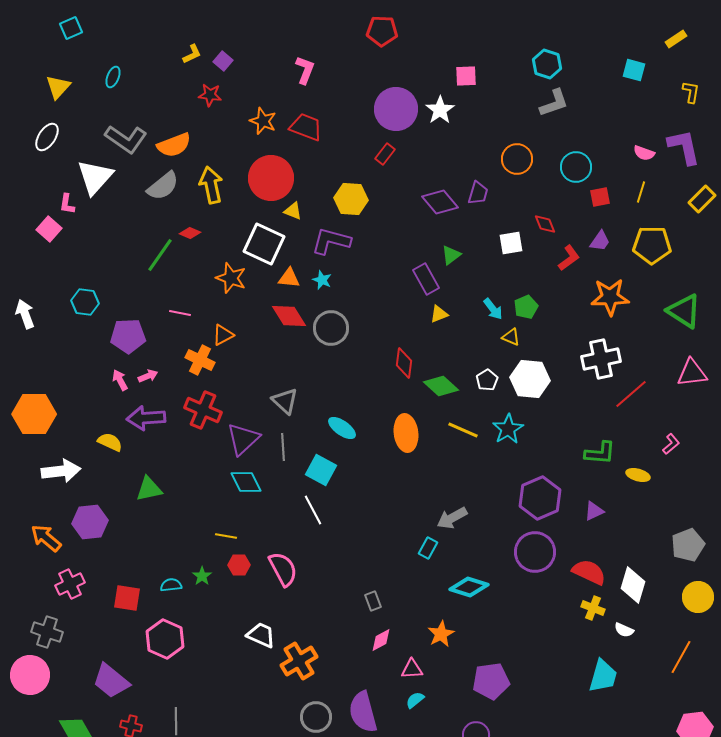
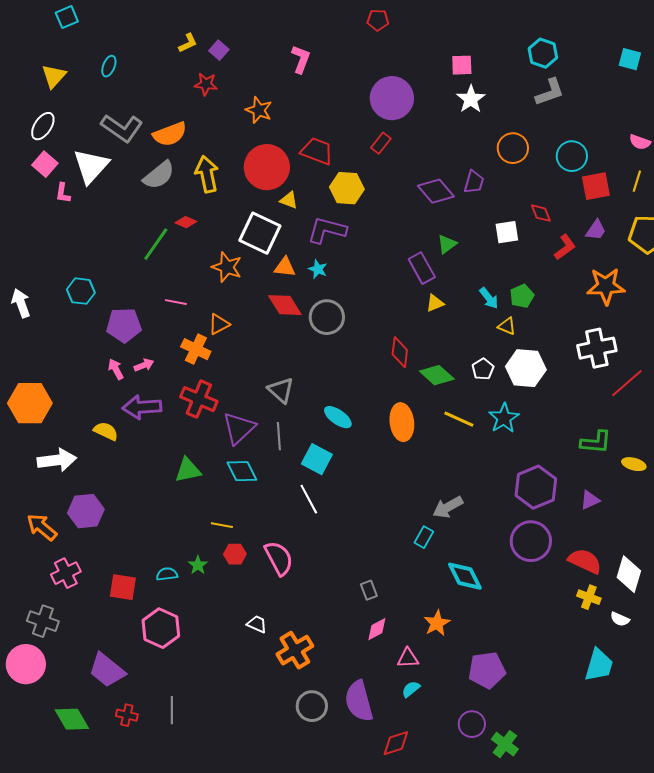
red pentagon: (382, 31) -> (378, 20), size x0.7
white star: (440, 110) -> (471, 99), moved
red trapezoid: (306, 127) -> (317, 151), moved
red square: (600, 197) -> (596, 186), size x1.4
pink square: (49, 229) -> (45, 164), moved
green triangle: (149, 489) -> (188, 470), moved
cyan diamond: (469, 587) -> (465, 576), turned 45
white trapezoid: (261, 635) -> (257, 624), size x0.7

